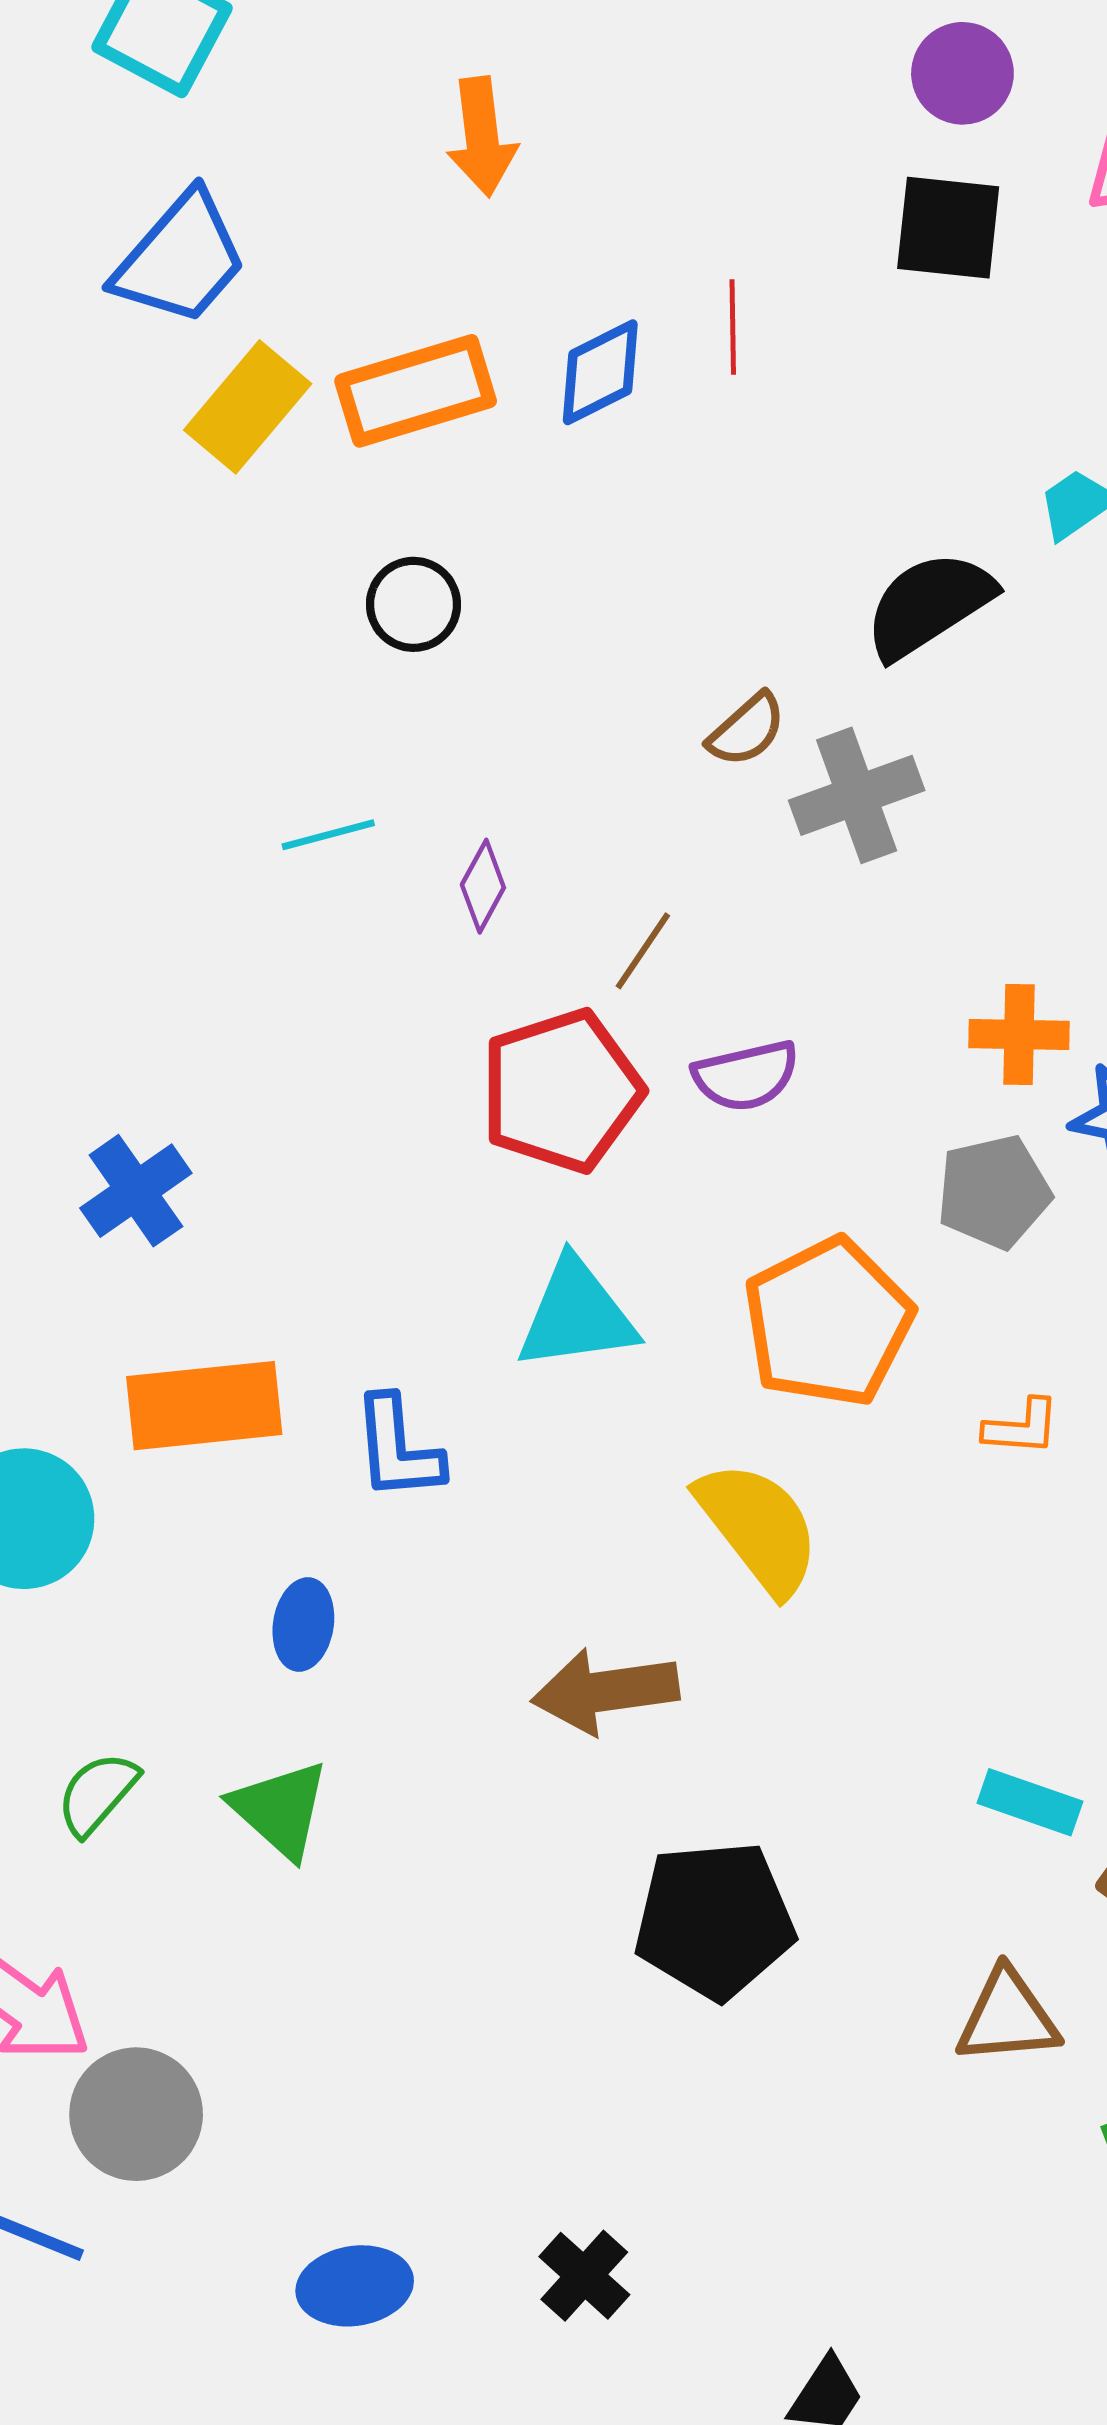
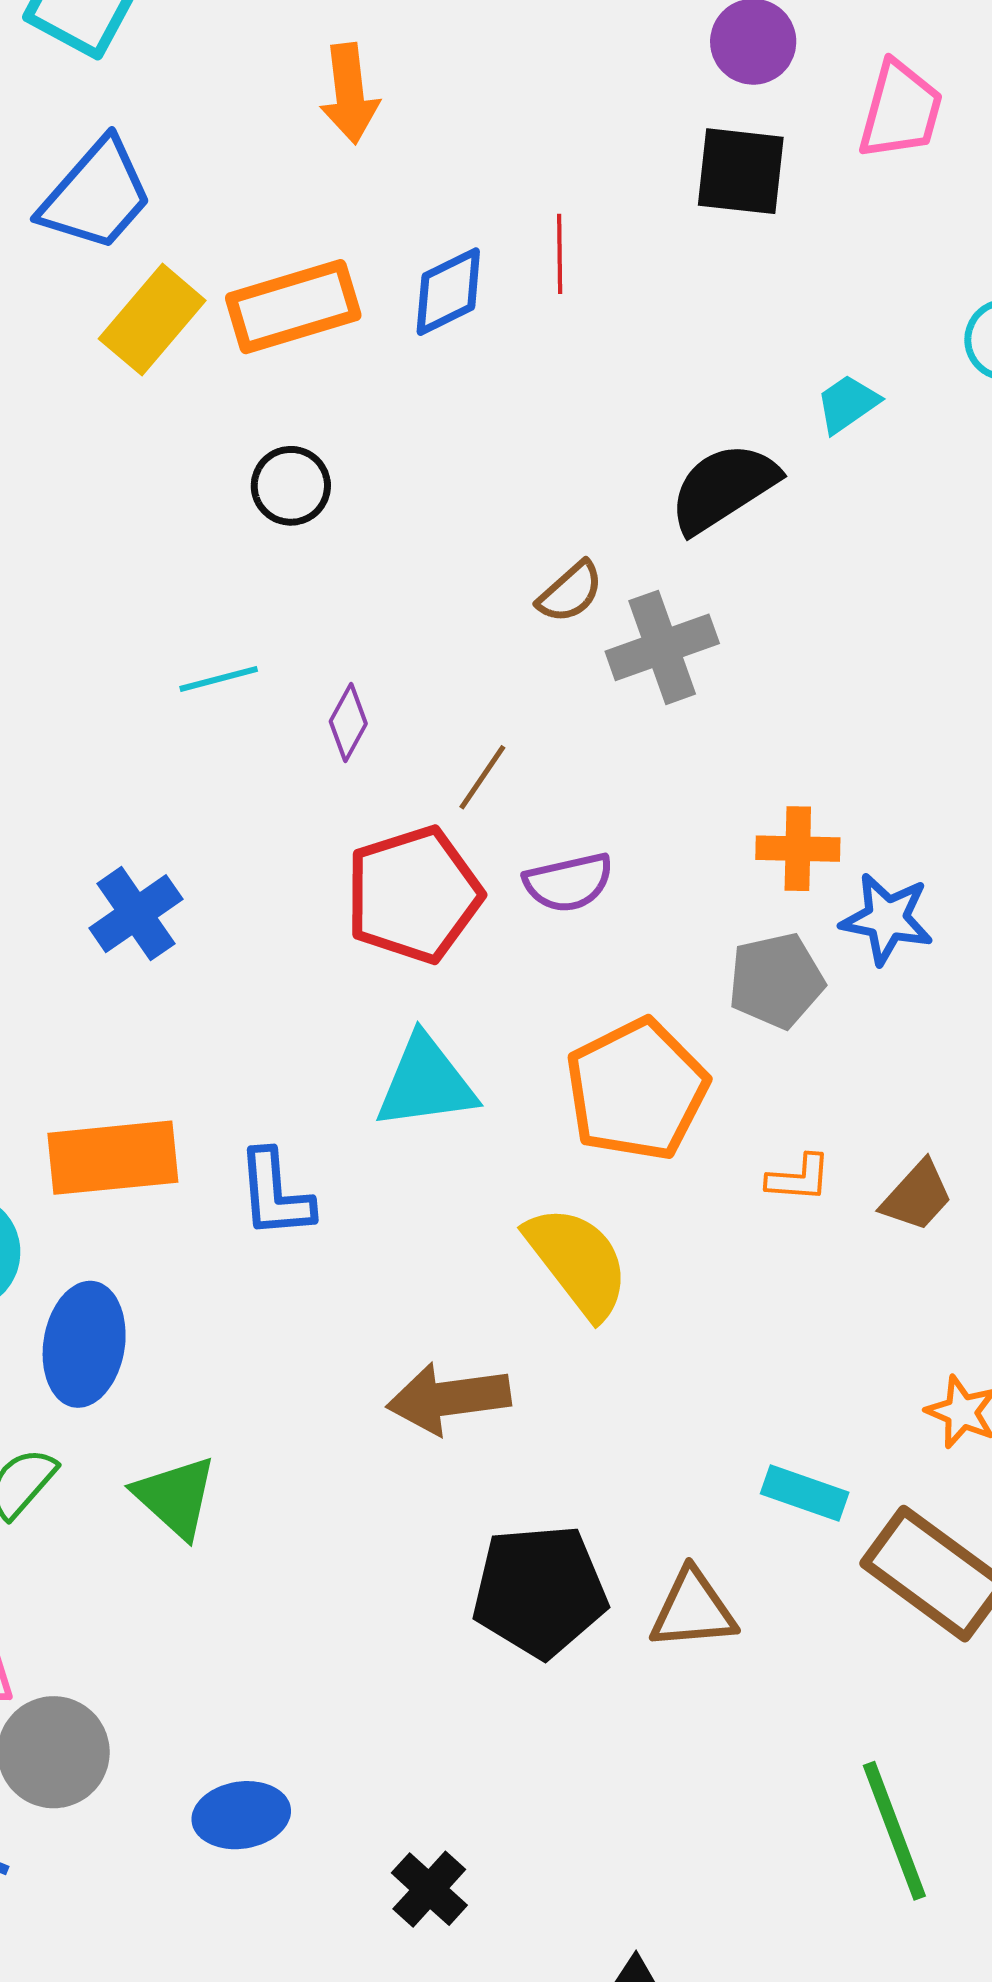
blue cross: (136, 1191) -> (136, 914), moved
blue ellipse: (303, 1625) -> (84, 1344), moved, size x1.6
brown triangle: (1008, 2017) -> (693, 1610), moved
blue ellipse: (355, 2286) -> (241, 1815), moved

